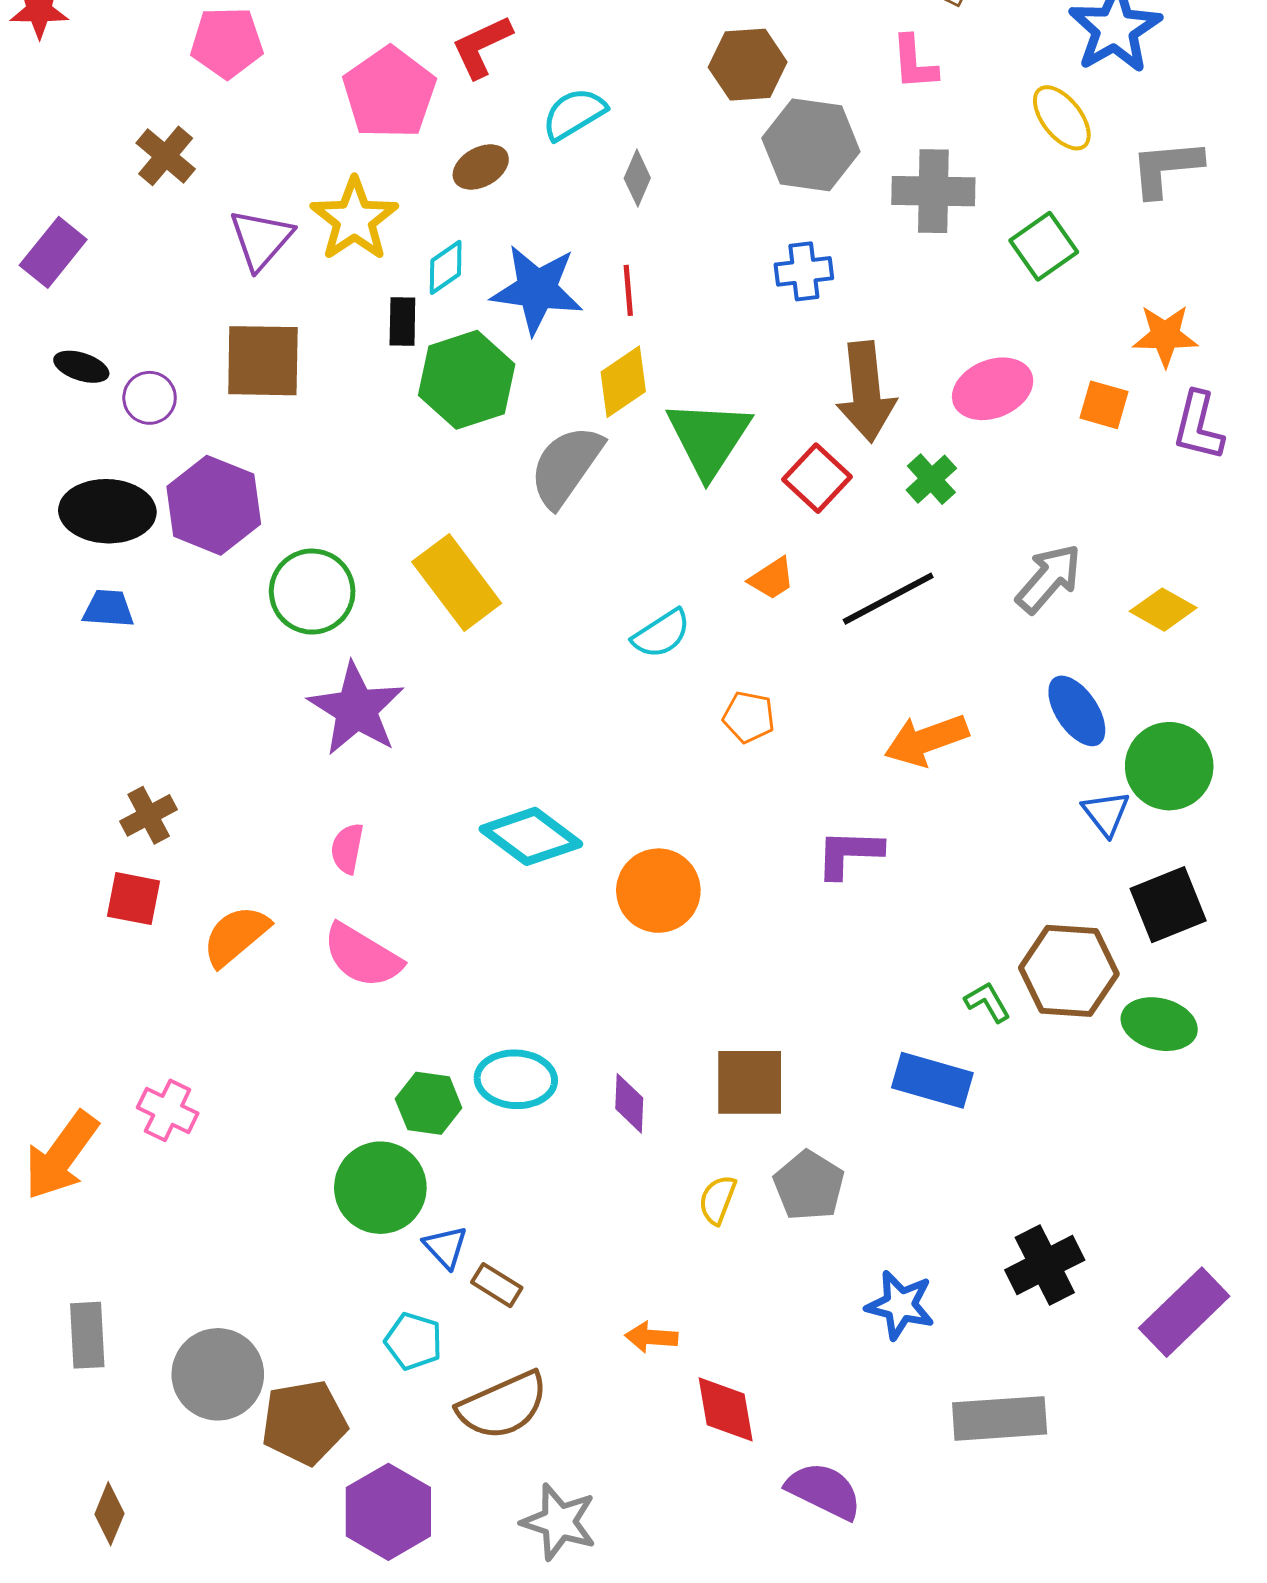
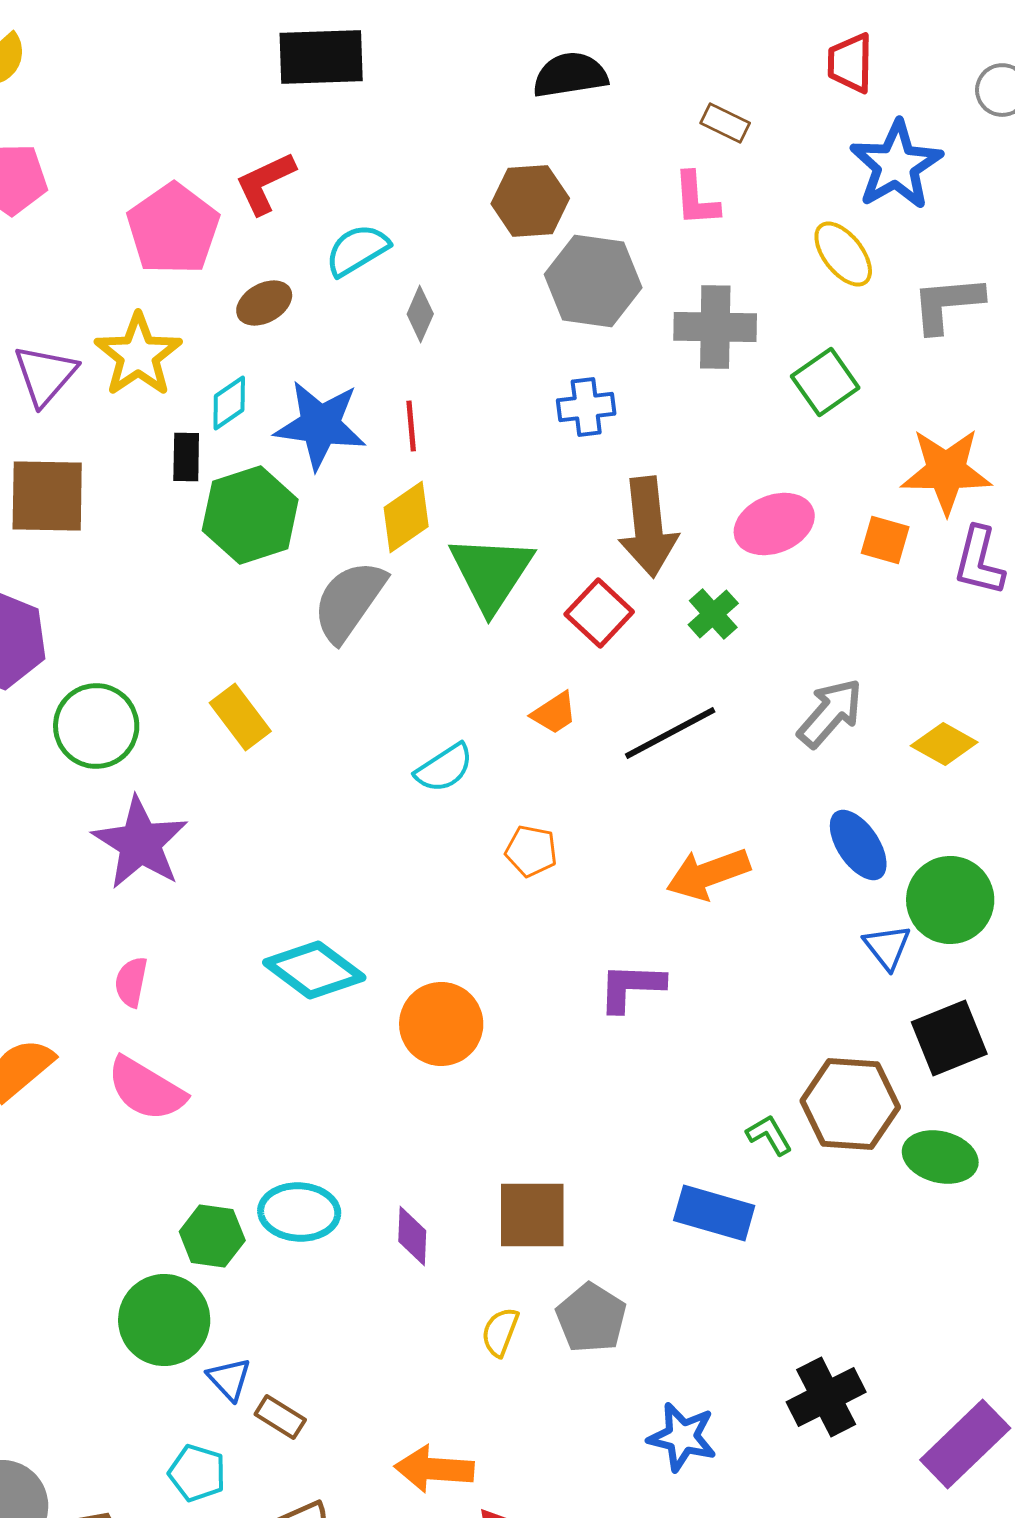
orange star: (1165, 336) -> (946, 471), size x1.4
yellow rectangle: (457, 582) -> (240, 717), size x0.7
orange arrow: (651, 1337) -> (434, 1469), size x1.5

